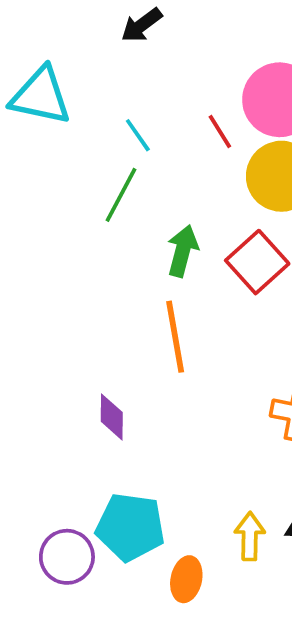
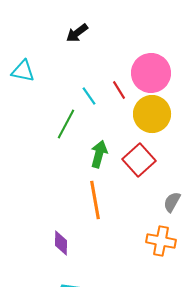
cyan triangle: (41, 96) -> (23, 71), size x0.7
cyan line: (138, 135) -> (89, 96), moved

